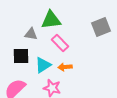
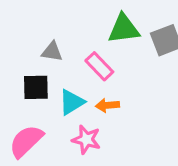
green triangle: (51, 20) -> (124, 29), moved

